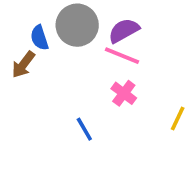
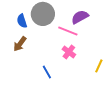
purple semicircle: (124, 30) -> (80, 17), moved
brown arrow: (23, 65) -> (20, 44), moved

